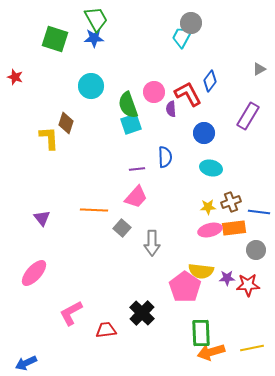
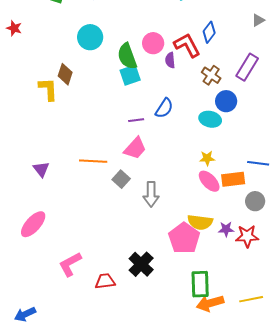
blue circle: (204, 133) -> (226, 101), moved
blue semicircle: (165, 157) -> (164, 108), turned 35
brown cross: (231, 202) -> (211, 75), moved, turned -36
pink ellipse: (210, 230) -> (209, 181), turned 60

